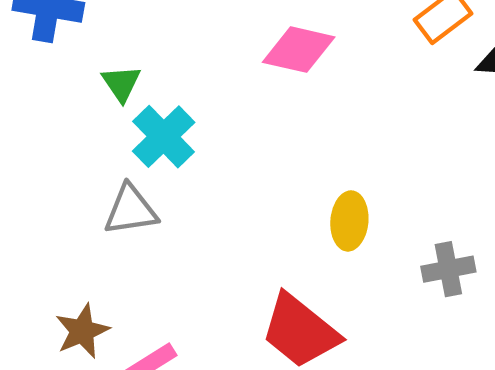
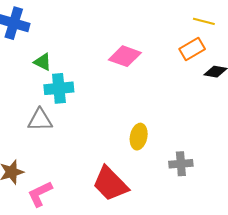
green triangle: (121, 83) -> (43, 62), turned -36
cyan cross: (164, 137) -> (59, 88), turned 32

